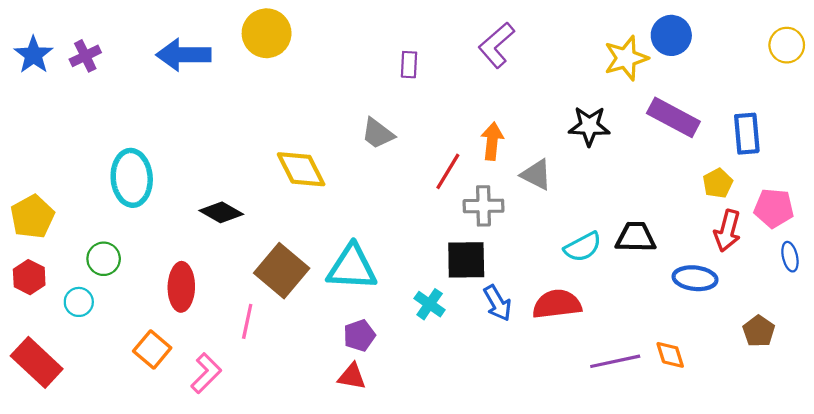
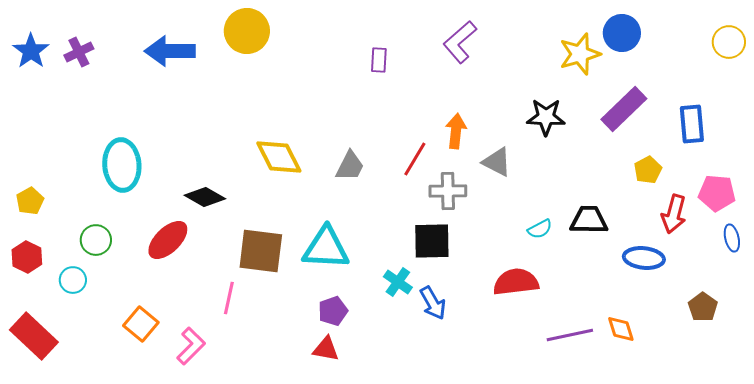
purple rectangle: (673, 117) -> (624, 109), turned -72
gray trapezoid: (378, 134) -> (350, 166), moved, turned -100
yellow pentagon: (718, 183) -> (648, 170), moved
yellow pentagon: (32, 217) -> (30, 201), size x0.7
cyan semicircle: (583, 247) -> (540, 229), size x0.7
brown square: (282, 271) -> (261, 251), turned -33
red ellipse: (181, 287) -> (168, 240), moved, turned 45
blue arrow: (498, 303) -> (433, 303), moved

